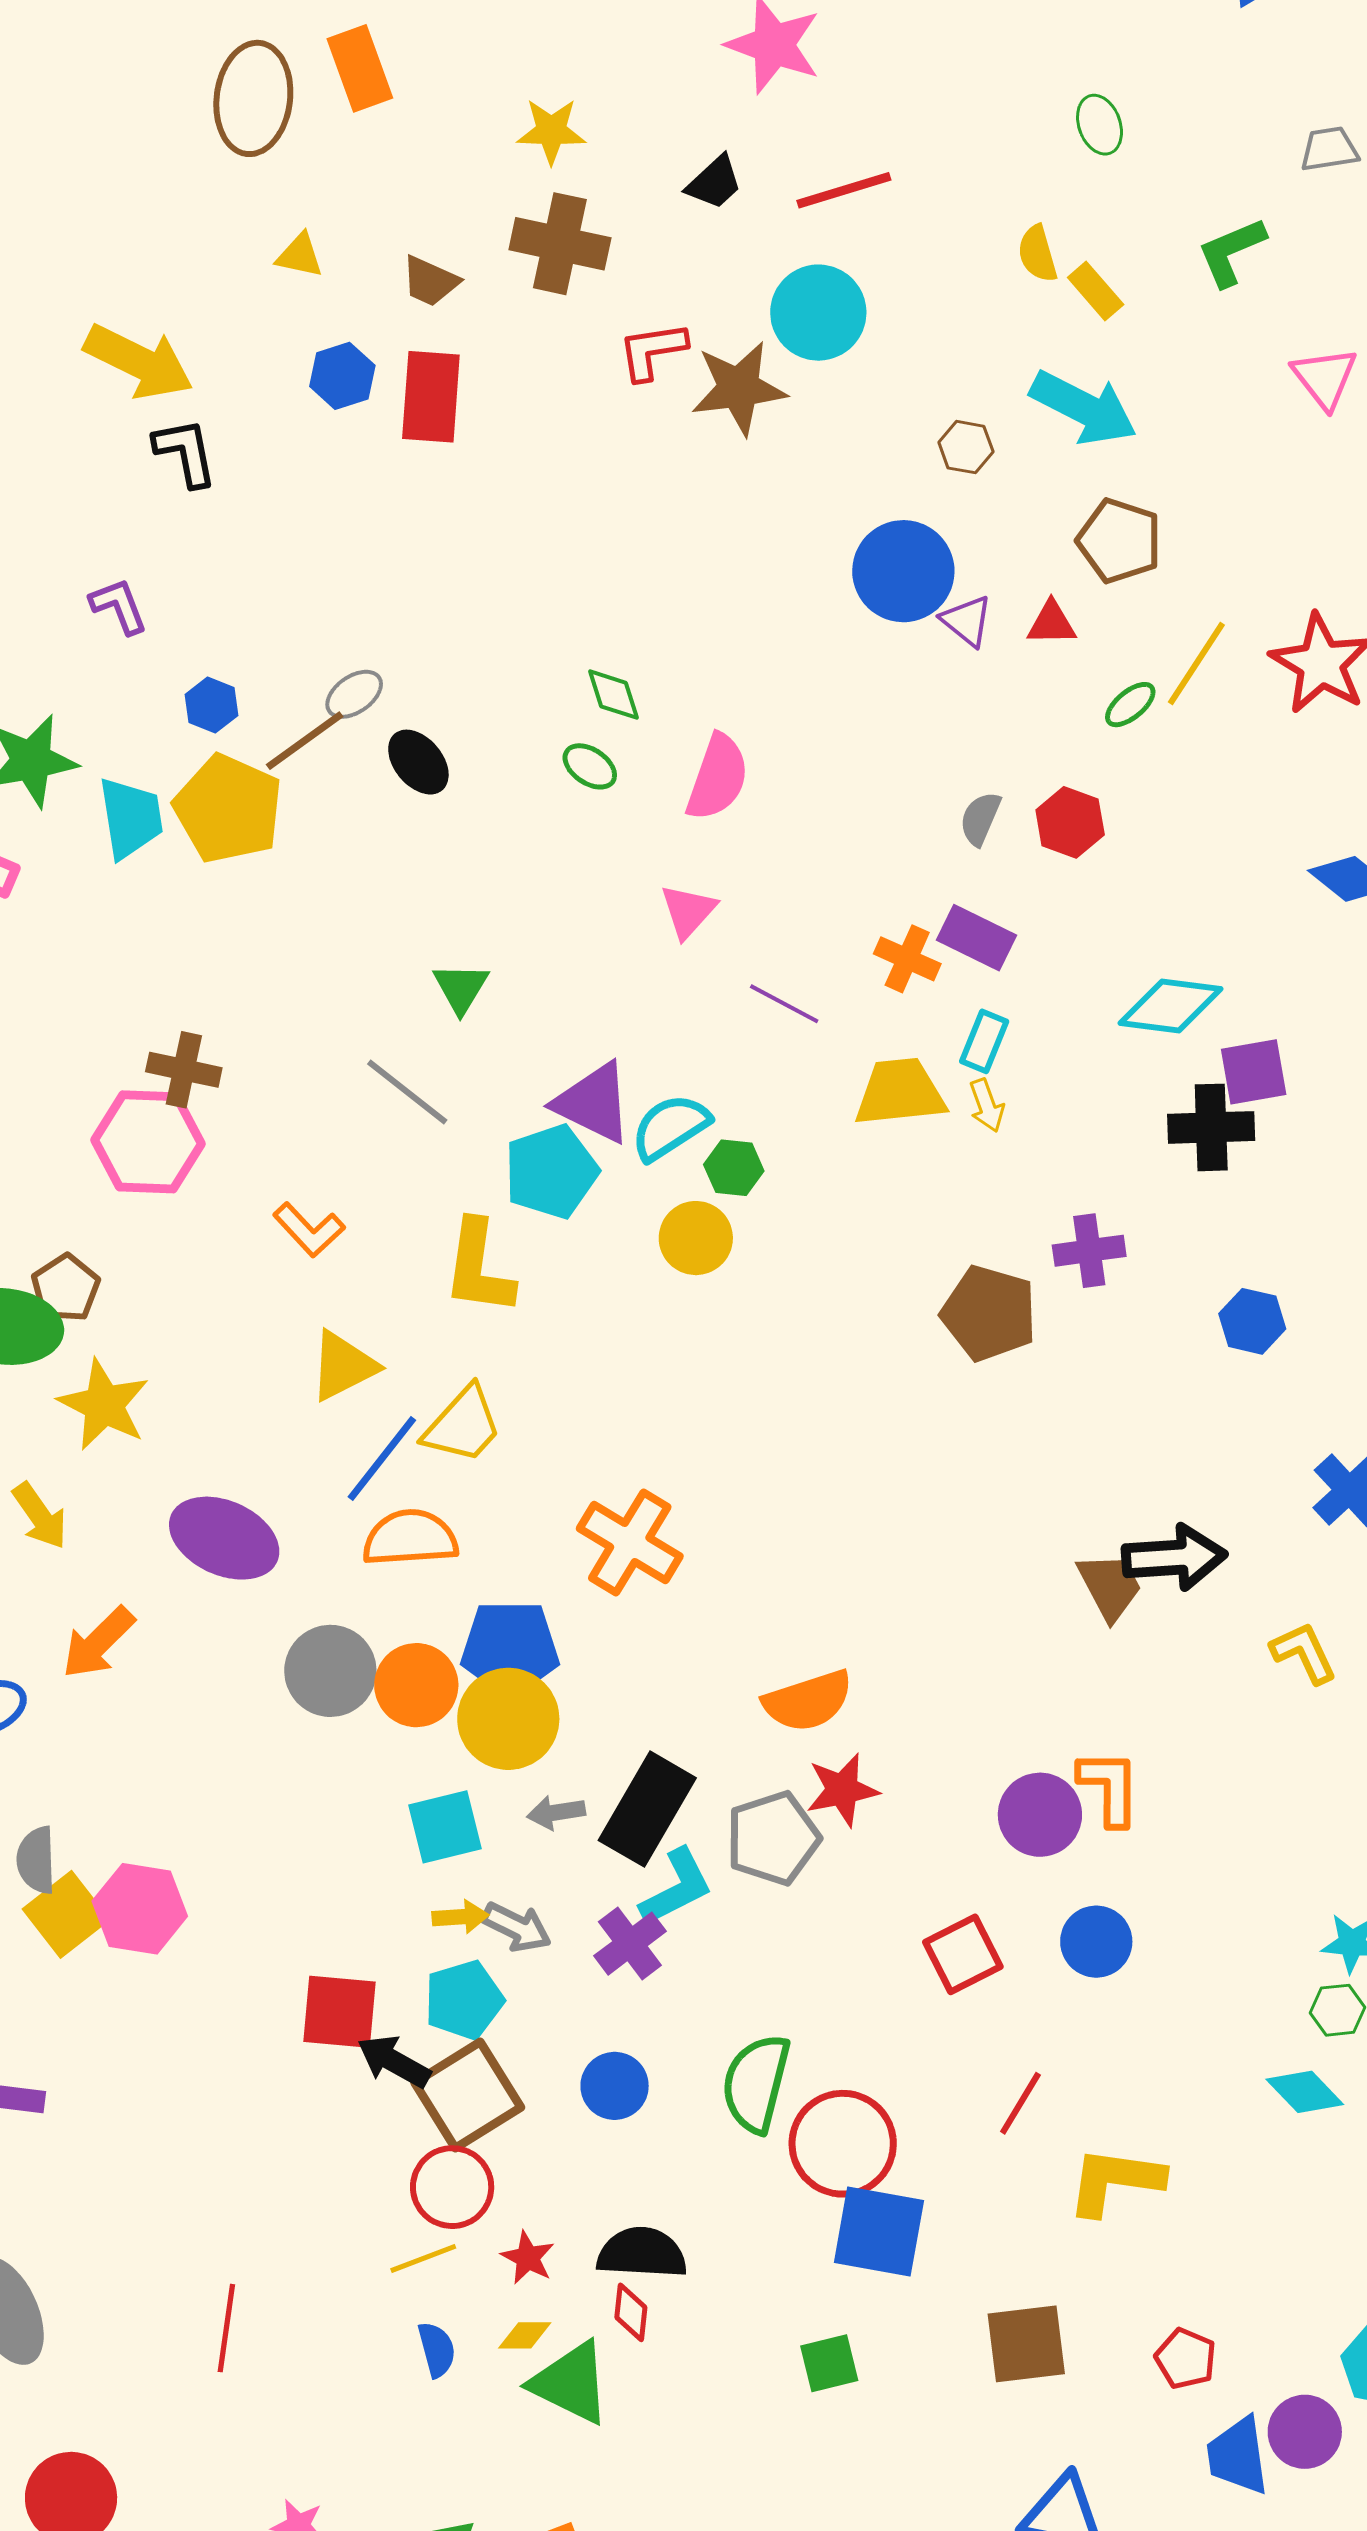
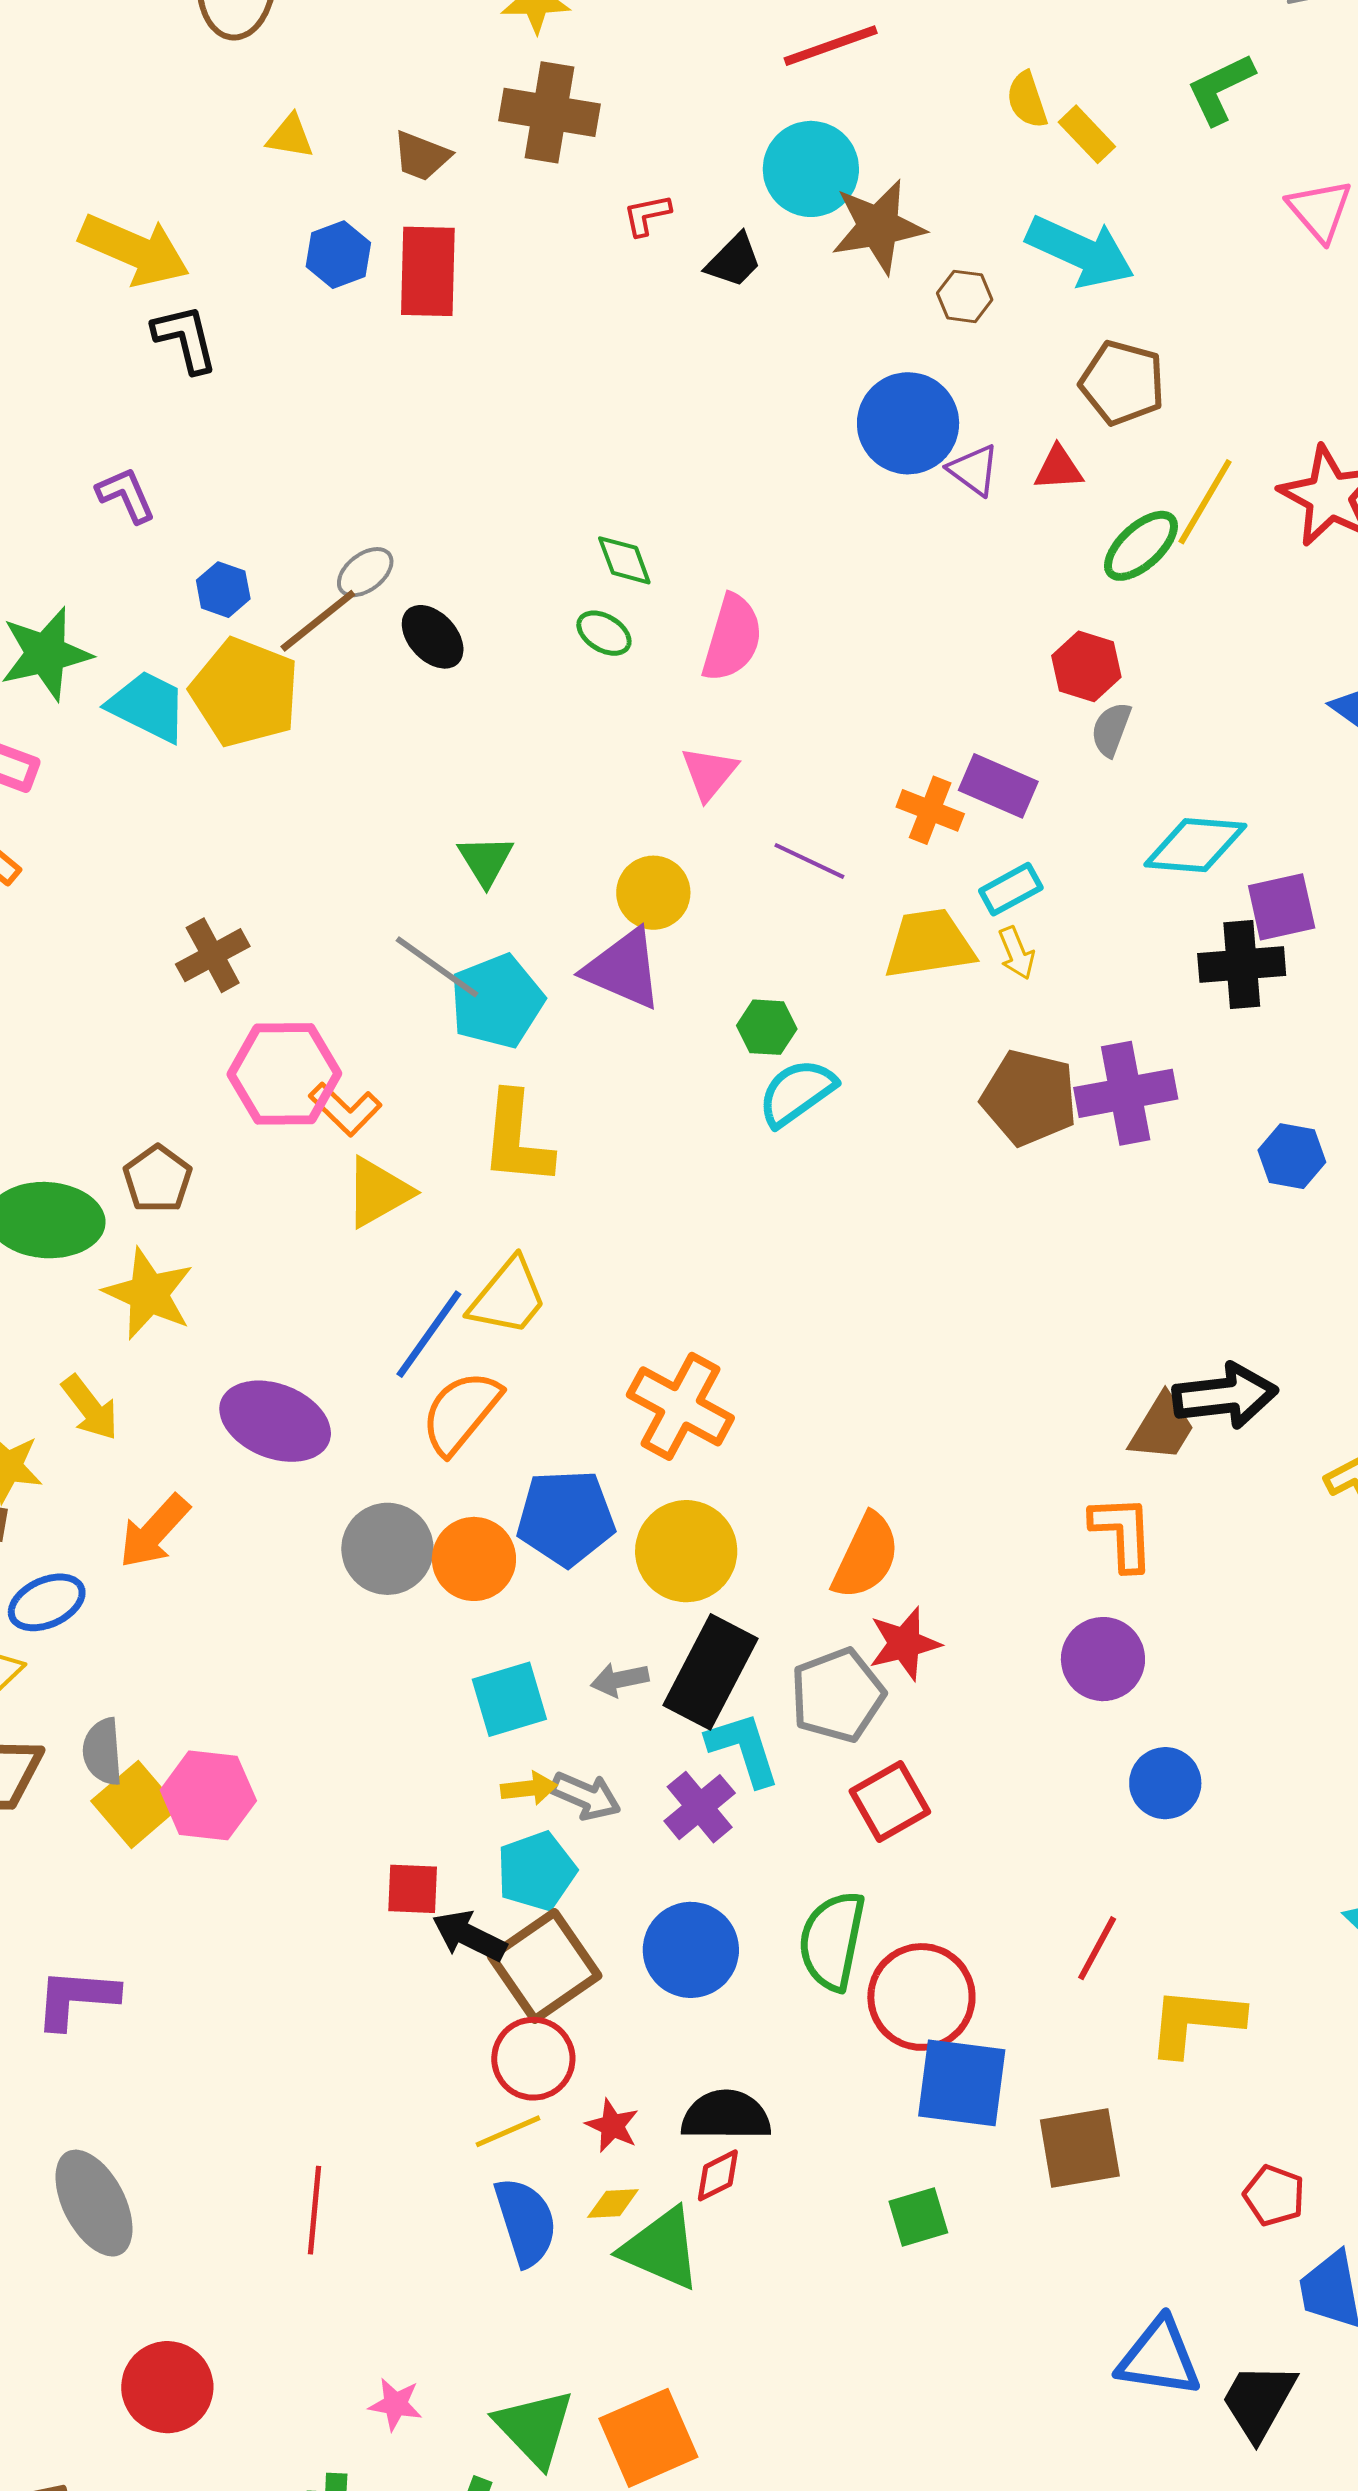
black trapezoid: (714, 183) -> (734, 261), moved
red L-shape: (652, 351) -> (647, 215), size x0.7
brown star: (739, 388) -> (878, 227), moved
green ellipse: (1130, 705) -> (1141, 546), size x1.5
cyan trapezoid: (131, 818) -> (148, 706), turned -52
gray semicircle: (980, 819) -> (1111, 729), moved
cyan rectangle: (984, 1041) -> (1011, 889), turned 42
brown cross: (184, 1070) -> (213, 955), turned -38
cyan semicircle: (670, 1127) -> (797, 1092), moved
pink hexagon: (148, 1142) -> (284, 1074), moved
cyan pentagon: (551, 1172) -> (497, 1001), moved
yellow circle: (696, 1238) -> (653, 893), moved
purple cross: (1089, 1251) -> (1126, 1093), size x1.4
brown pentagon: (66, 1288) -> (158, 1179), moved
brown pentagon: (989, 1313) -> (1029, 1098), moved
yellow triangle: (343, 1366) -> (378, 1192), moved
orange semicircle: (410, 1538) -> (461, 1412), turned -44
brown trapezoid: (1110, 1586) -> (1162, 1428), turned 62
orange semicircle: (808, 1701) -> (866, 1556), turned -44
yellow circle: (508, 1719) -> (686, 1551), moved
orange L-shape: (1109, 1787) -> (1122, 1533), moved
cyan L-shape: (676, 1887) -> (743, 1749), turned -78
red square: (963, 1954) -> (890, 1802), moved
red square: (339, 2012) -> (413, 1889), size x0.7
blue circle: (615, 2086) -> (691, 1950), size x1.4
red diamond: (631, 2312) -> (718, 2175), turned 60
brown square: (1026, 2344) -> (1080, 2148), moved
blue semicircle: (437, 2350) -> (526, 2222), size x1.6

